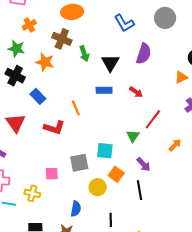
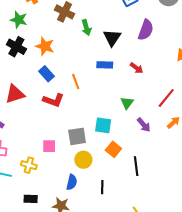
orange star: (45, 62) -> (45, 46), moved
blue rectangle: (38, 96) -> (47, 74), moved
red line: (153, 119) -> (166, 98), moved
red triangle: (16, 123) -> (15, 94), turned 45
green triangle: (133, 136) -> (127, 103), moved
purple arrow: (144, 164) -> (144, 125), moved
yellow circle: (98, 187) -> (83, 160), moved
black line: (111, 220) -> (102, 187), moved

